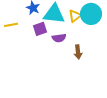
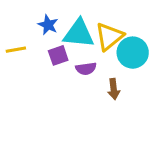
cyan circle: (91, 14) -> (133, 53), moved
yellow triangle: (75, 16) -> (109, 36), size x1.5

